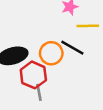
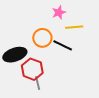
orange circle: (51, 53) -> (42, 38), moved

